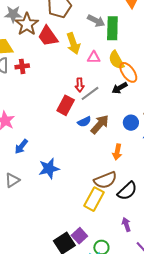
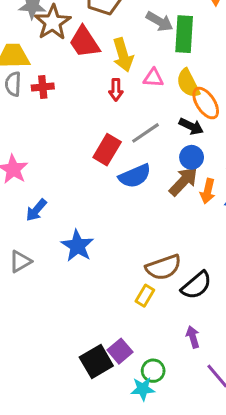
red arrow: (80, 85) -> (116, 90), moved
black arrow: (120, 88) -> (191, 126), turned -126
blue semicircle: (84, 122) -> (135, 176), size x1.5
blue circle: (131, 123) -> (192, 157), moved
brown arrow: (100, 124) -> (183, 181), moved
orange arrow: (117, 152) -> (208, 191), moved
blue star: (49, 169) -> (77, 246), turned -30
yellow rectangle: (94, 199) -> (145, 296), size x0.6

